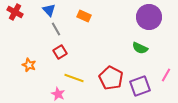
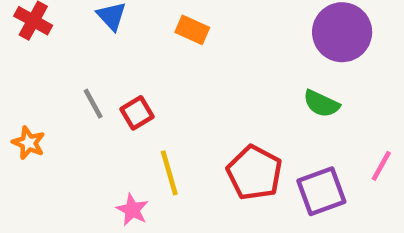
gray line: (56, 29) -> (93, 104), moved
orange star: (29, 65) -> (29, 143), moved
yellow line: (74, 78) -> (169, 173), turned 54

